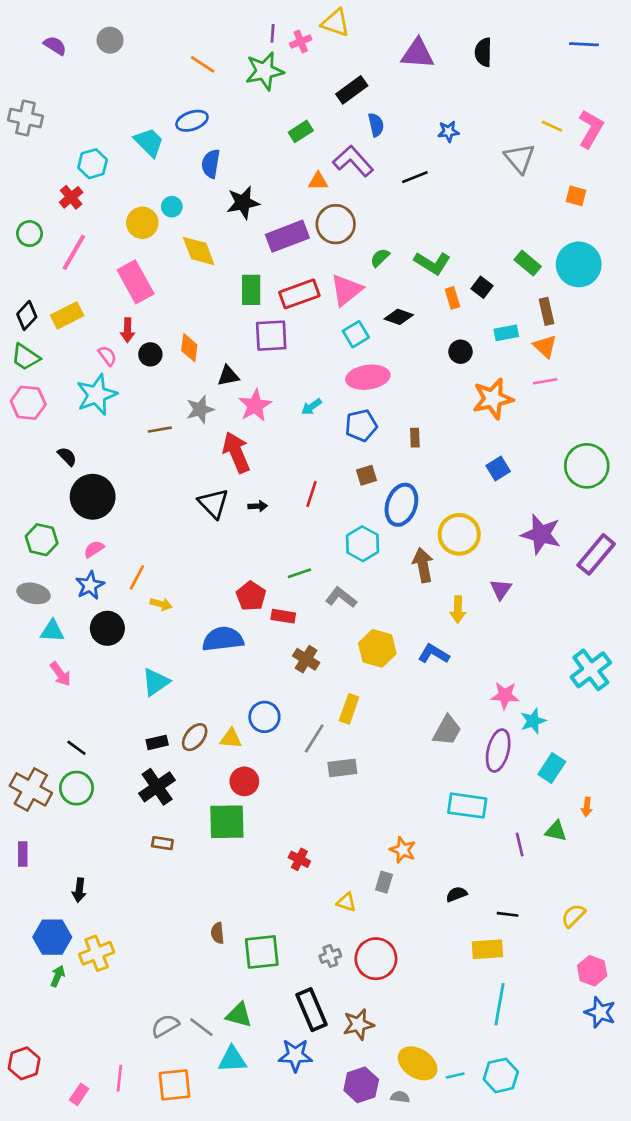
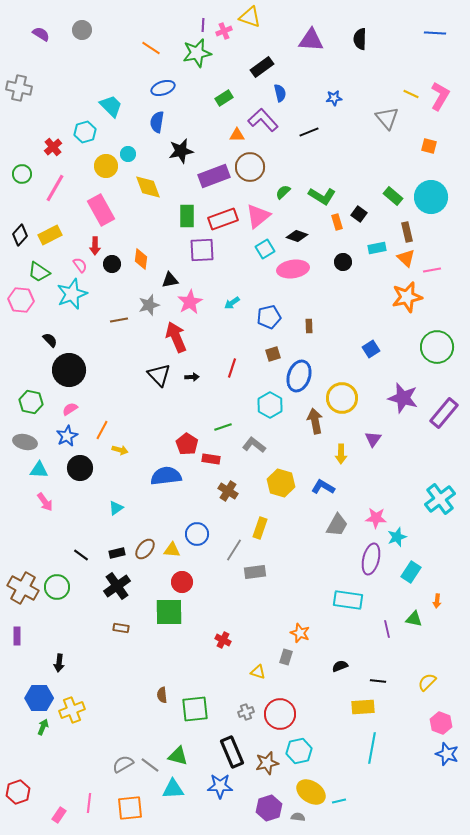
blue ellipse: (192, 121) -> (163, 88), moved
cyan hexagon: (93, 164) -> (85, 132), moved
green trapezoid: (25, 357) -> (39, 272), moved
pink ellipse: (368, 377) -> (293, 269), moved
pink line: (545, 381) -> (432, 270), moved
orange star: (493, 399) -> (407, 297), moved
cyan triangle: (156, 682) -> (116, 508), size x0.7
gray trapezoid: (447, 730) -> (337, 525), moved
black line: (76, 748) -> (81, 555), moved
cyan hexagon: (501, 1075) -> (299, 751), moved

